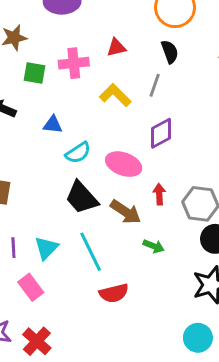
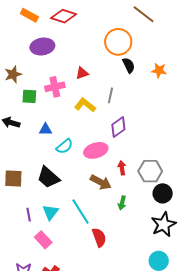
black semicircle: (170, 52) -> (129, 65), moved
pink ellipse: (124, 164) -> (96, 150), turned -30
black trapezoid: (82, 198) -> (48, 177), moved
green arrow: (154, 246) -> (122, 203), turned 88
red semicircle: (114, 293) -> (99, 237), turned -90

